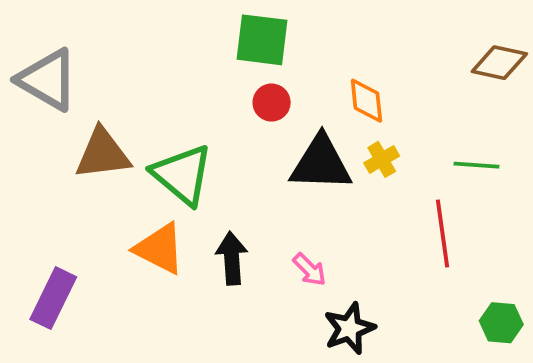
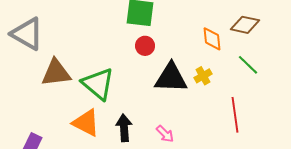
brown diamond: (499, 63) -> (245, 25), moved
orange diamond: (366, 101) -> (212, 39), moved
green line: (477, 165) -> (248, 65), moved, turned 40

